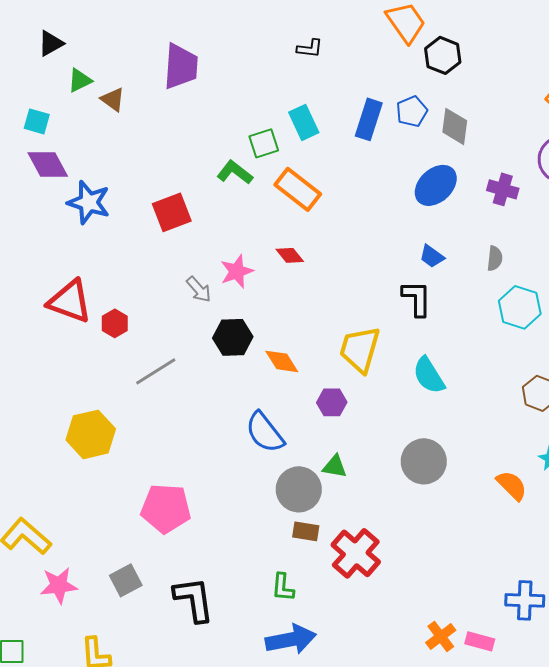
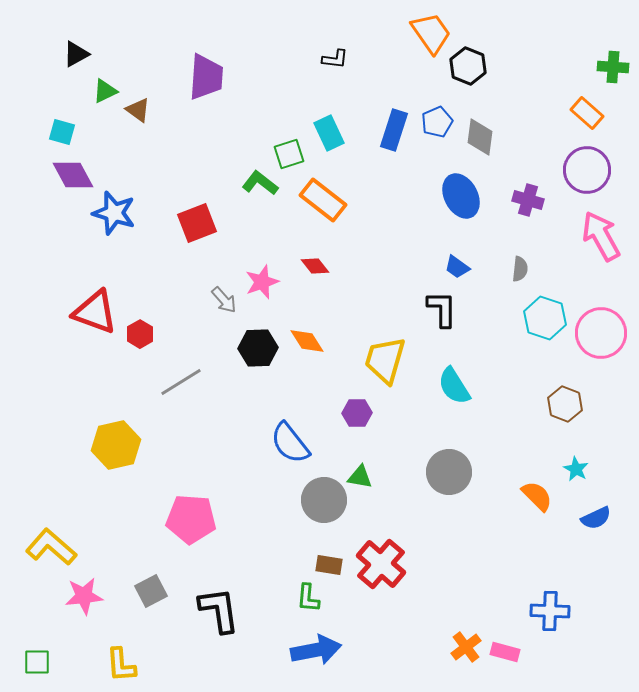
blue ellipse: (436, 185) -> (461, 196), turned -75
orange diamond: (282, 361) -> (307, 341), moved
brown rectangle: (306, 531) -> (329, 565), moved

